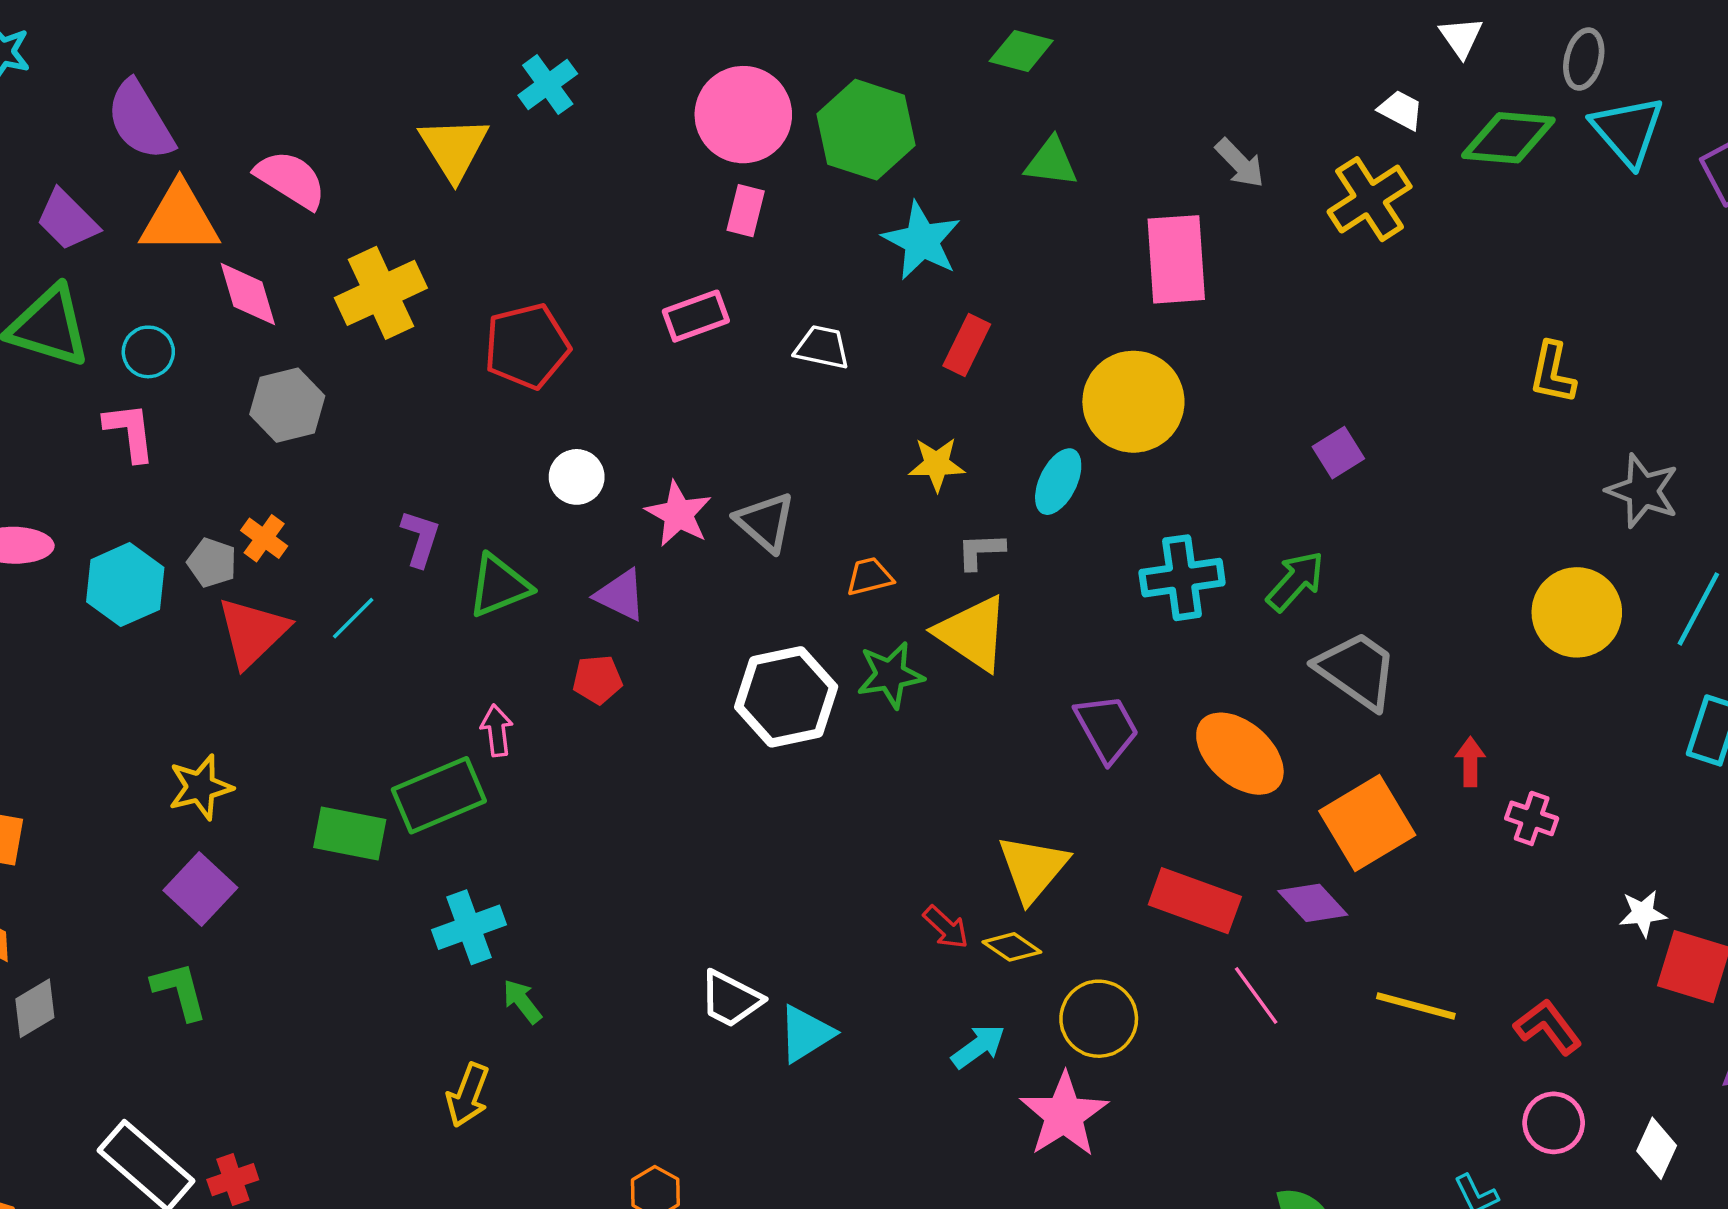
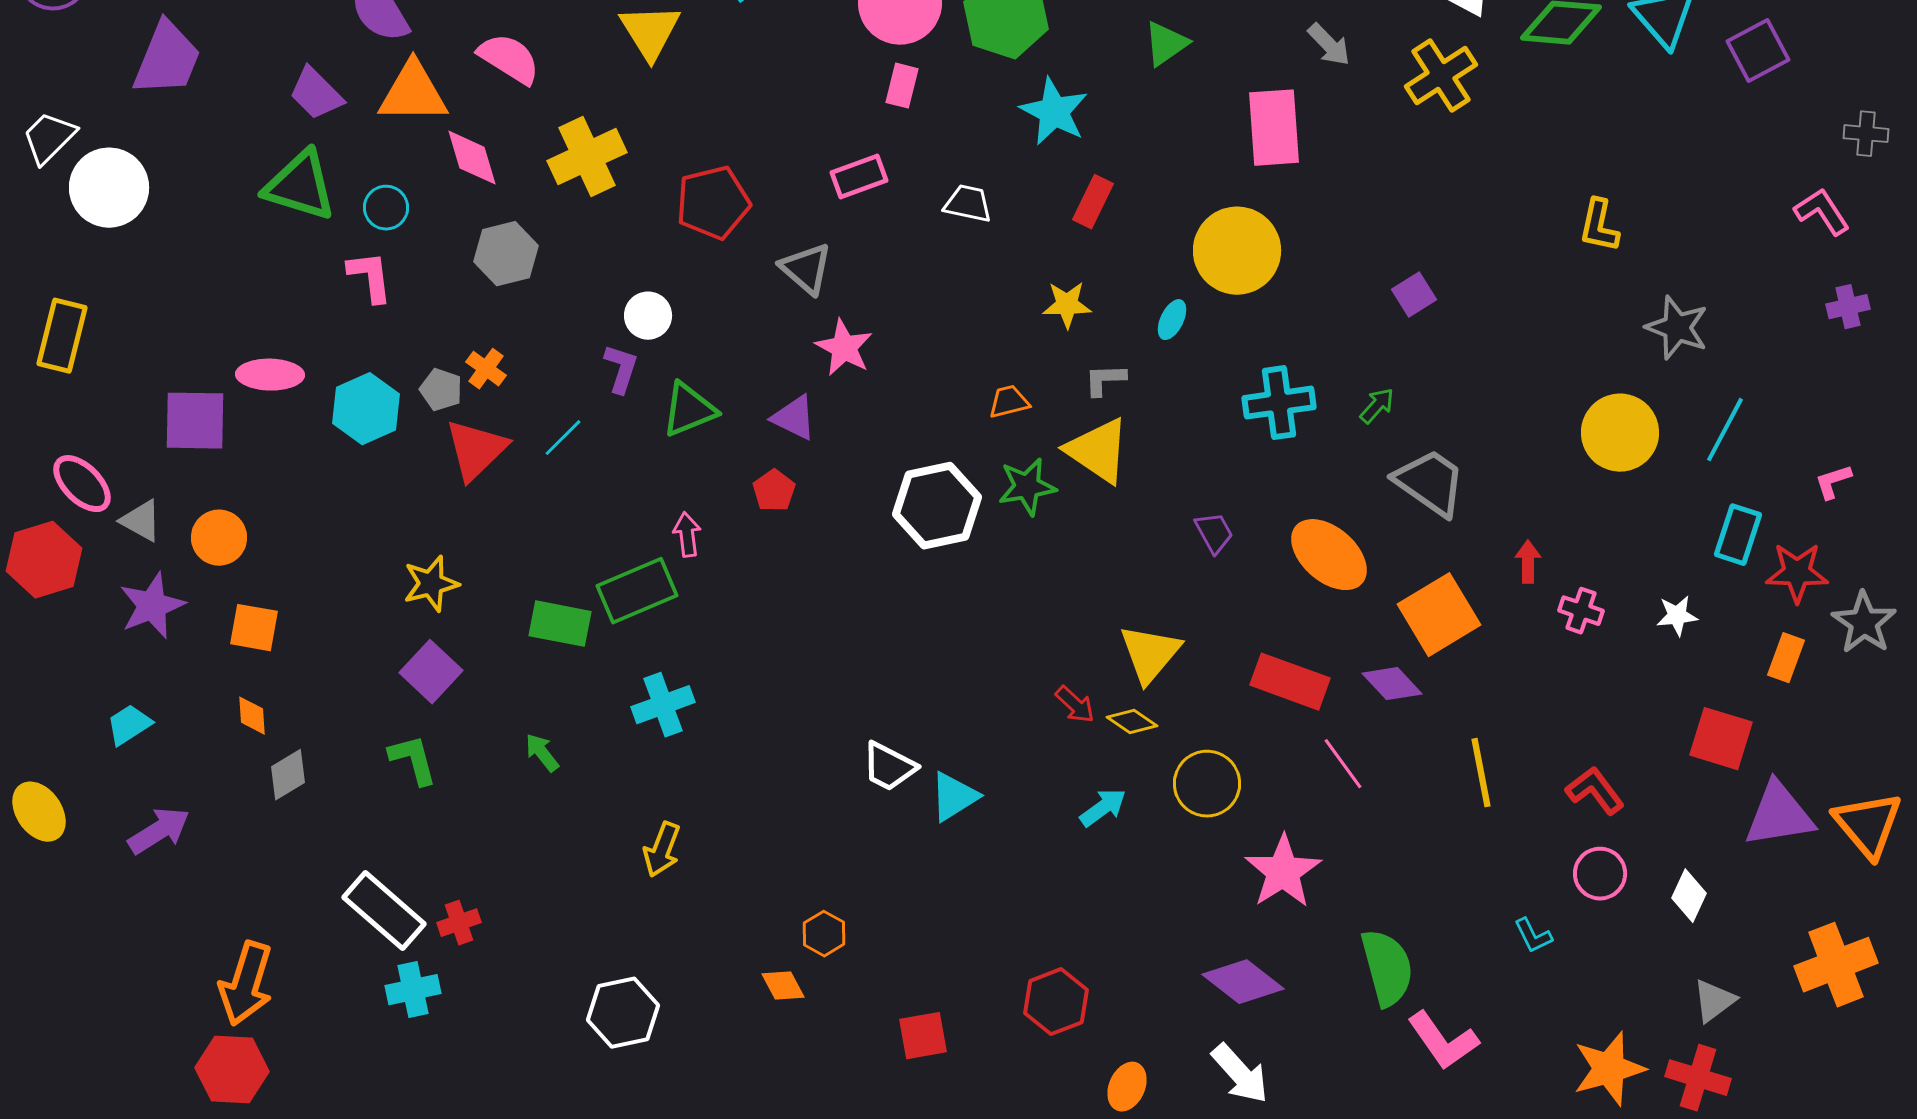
green triangle: (1051, 162) -> (1166, 44), turned -42
white circle: (577, 477) -> (648, 316), moved
cyan ellipse: (1058, 482) -> (1172, 320), size x0.7
gray triangle: (765, 522) -> (806, 269), moved
green arrow: (1295, 581) -> (1377, 406), size x0.7
red pentagon: (597, 680) -> (774, 491), turned -30
purple trapezoid: (1107, 728) -> (1214, 533), size x0.7
white star: (1643, 913) -> (1677, 616), moved
green arrow: (522, 1001) -> (542, 753), moved
yellow line: (1416, 1006) -> (1481, 773), turned 64
pink star: (1064, 1115) -> (1283, 872), moved

